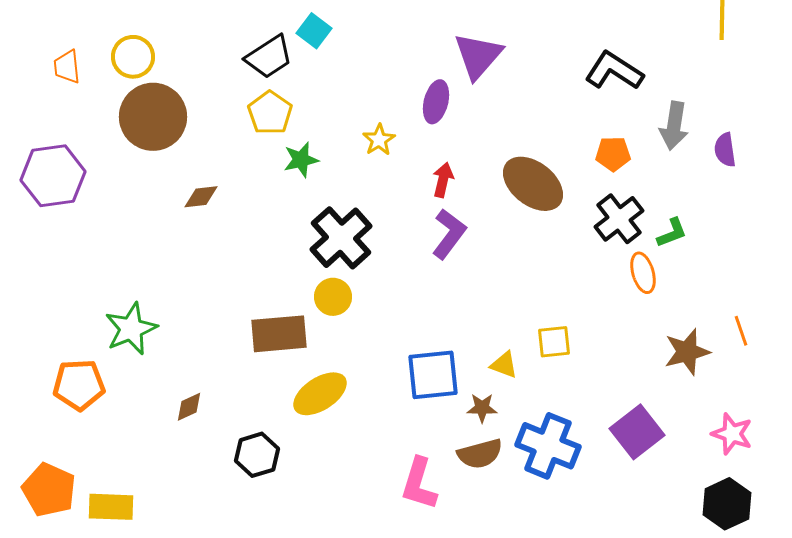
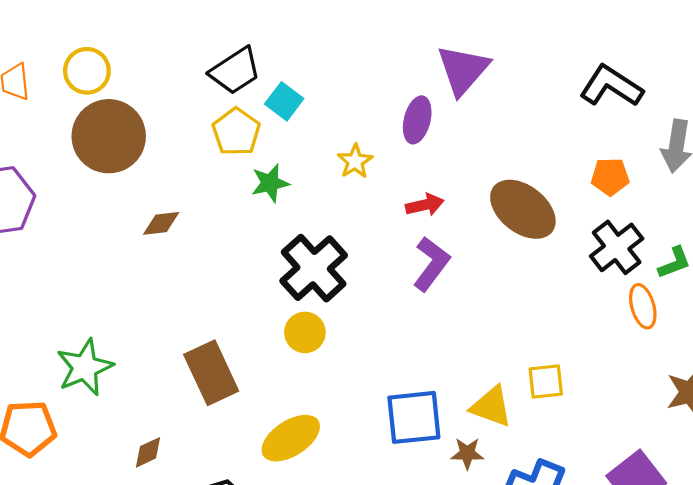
cyan square: (314, 31) -> (284, 101), moved
red arrow: (443, 180) -> (425, 205), turned 64
brown rectangle: (279, 334) -> (211, 373), moved, turned 70
yellow triangle: (504, 365) -> (491, 407), size x1.4

